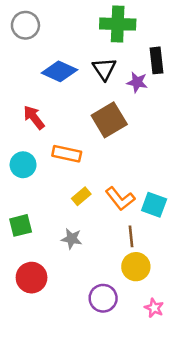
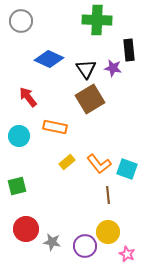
black triangle: (104, 69) -> (86, 69), moved
gray star: (72, 239) -> (52, 242), moved
yellow circle: (136, 267) -> (108, 232), moved

